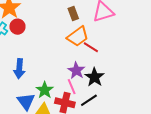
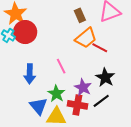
red circle: (17, 27) -> (25, 32), size x1.5
purple star: (76, 70) -> (83, 87), moved
pink line: (72, 87) -> (61, 66), moved

